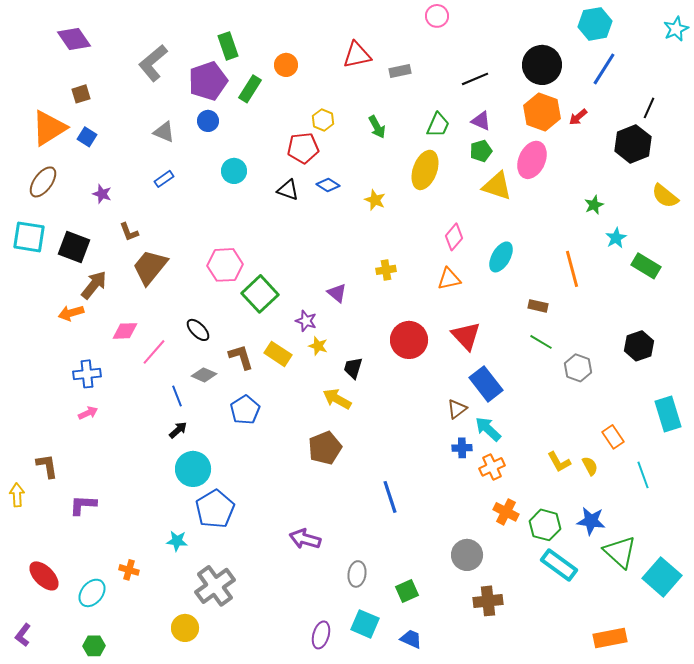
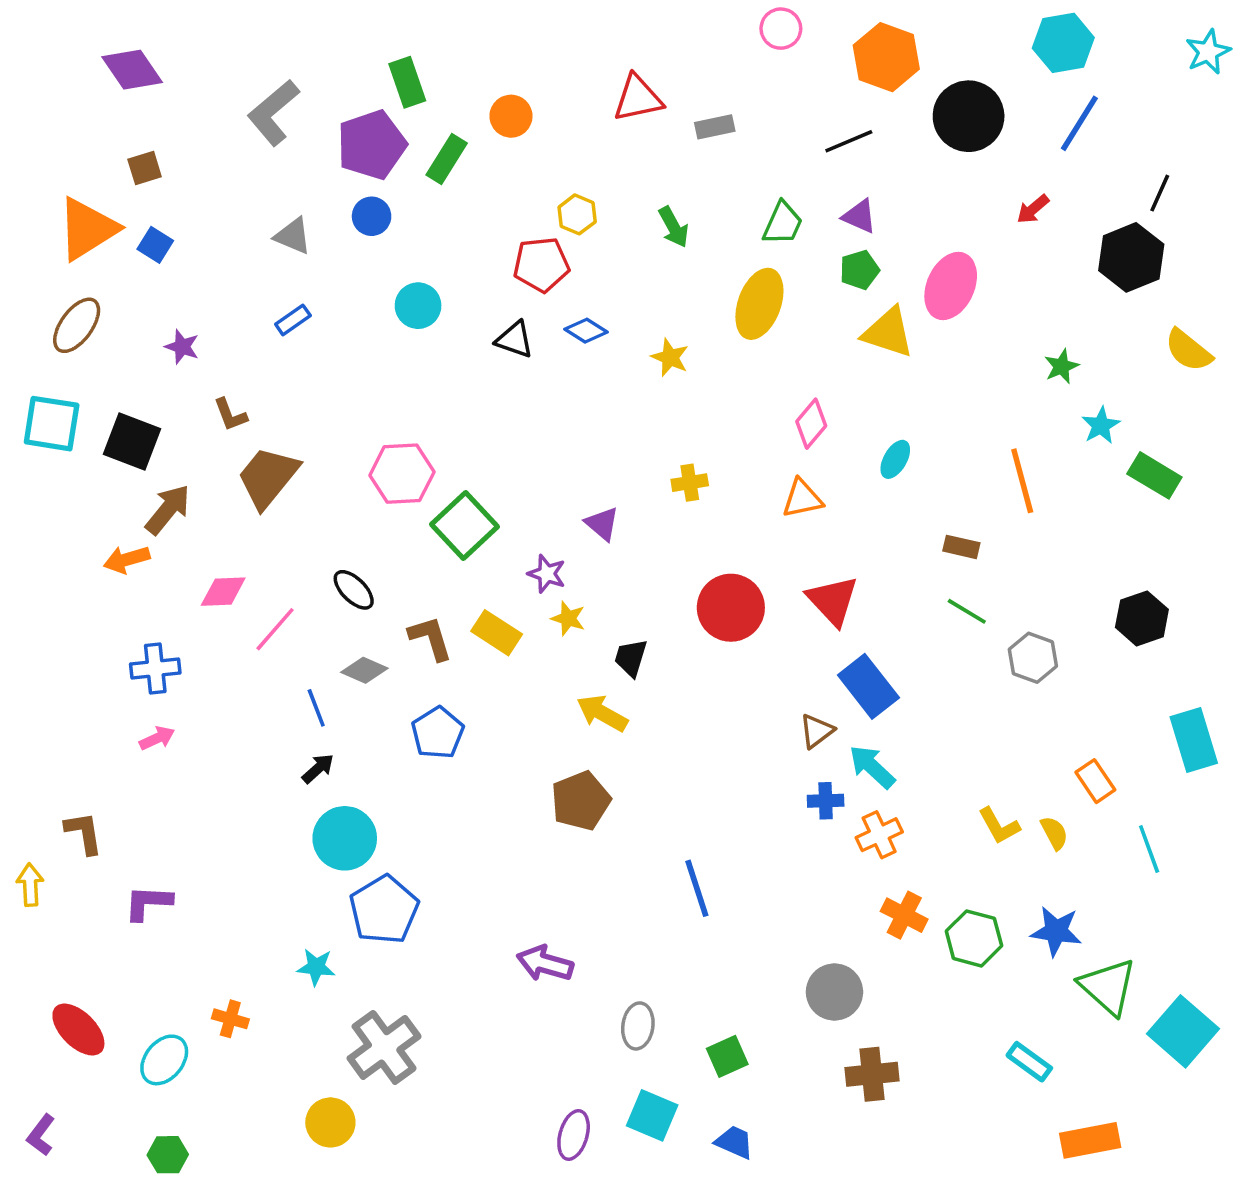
orange hexagon: (542, 112) -> (886, 57), moved
cyan ellipse: (501, 257) -> (895, 459), size x0.7
cyan rectangle: (559, 565) -> (1029, 1062), moved, size x0.7

